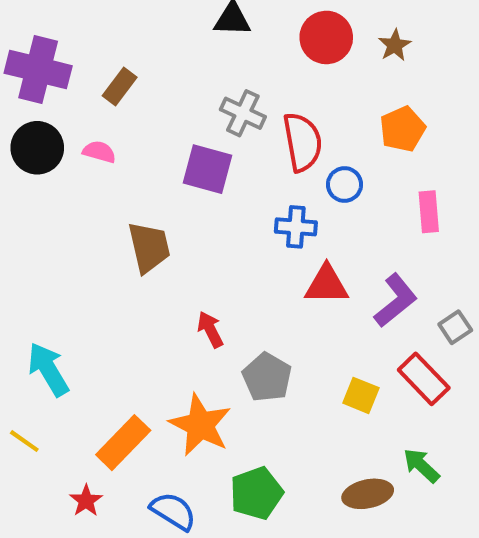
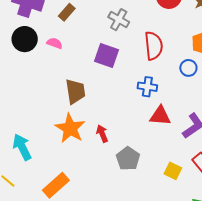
gray cross: (243, 113) -> (119, 20), moved
blue circle: (345, 184) -> (188, 68), moved
orange star: (200, 425) -> (70, 128), moved

